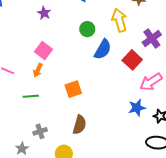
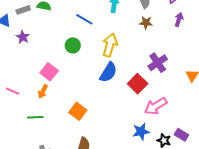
purple star: (44, 13) -> (23, 37), moved
yellow arrow: (119, 20) -> (110, 45), moved, turned 30
green circle: (87, 29) -> (73, 45), moved
orange square: (73, 89) -> (78, 111), turned -36

